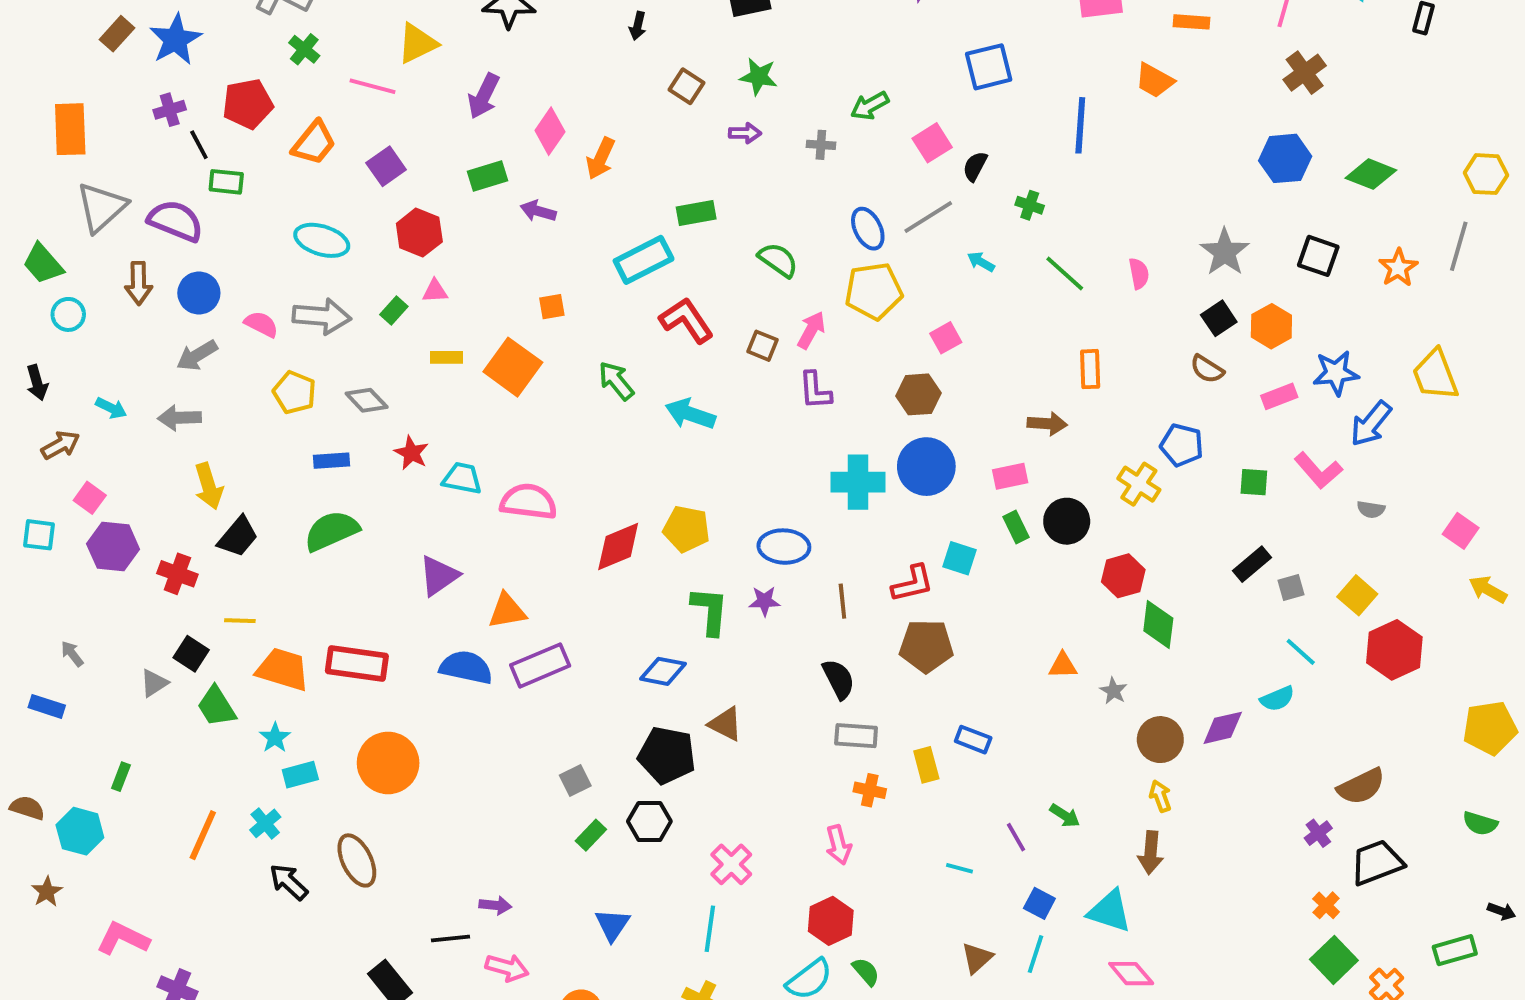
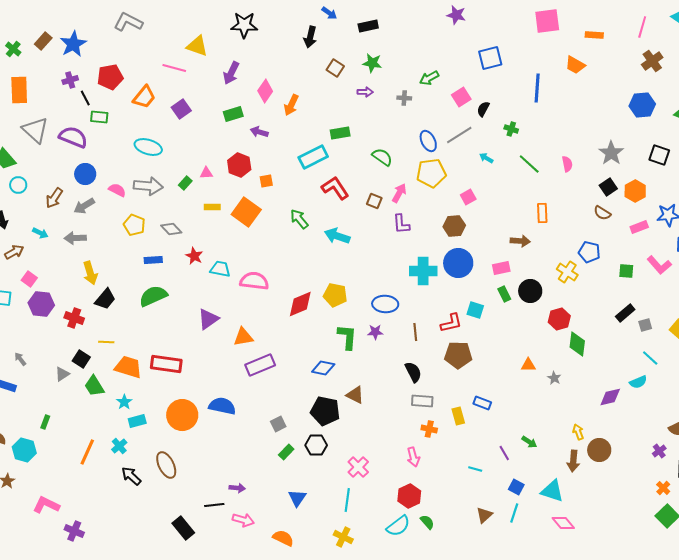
black arrow: (638, 26) -> (310, 37), size x1.5
yellow triangle: (417, 43) -> (197, 46), turned 45
green cross: (304, 49) -> (13, 49), moved
gray triangle: (101, 207) -> (35, 130), turned -36
red hexagon: (419, 233) -> (239, 165), moved
brown arrow: (138, 283) -> (54, 198), moved, turned 35
blue semicircle: (466, 667) -> (222, 406), moved
brown circle: (1160, 740) -> (599, 450), moved

